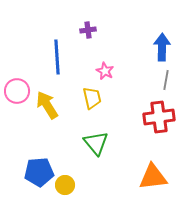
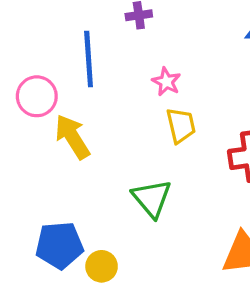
pink circle: (17, 91) -> (37, 96), moved
yellow trapezoid: (92, 98) -> (181, 125), moved

